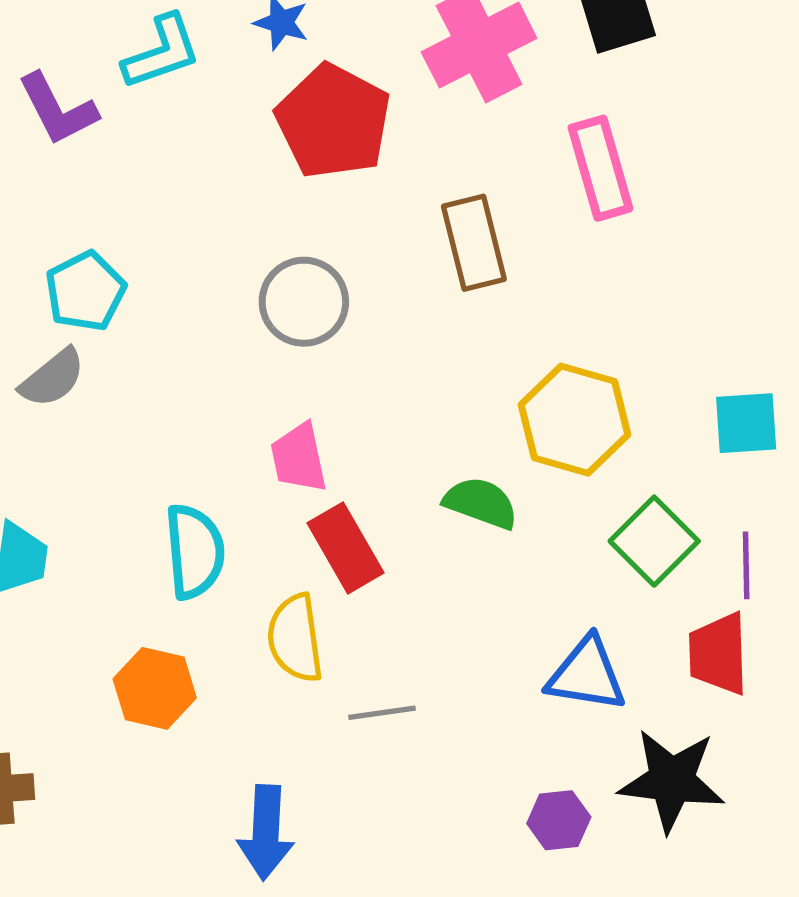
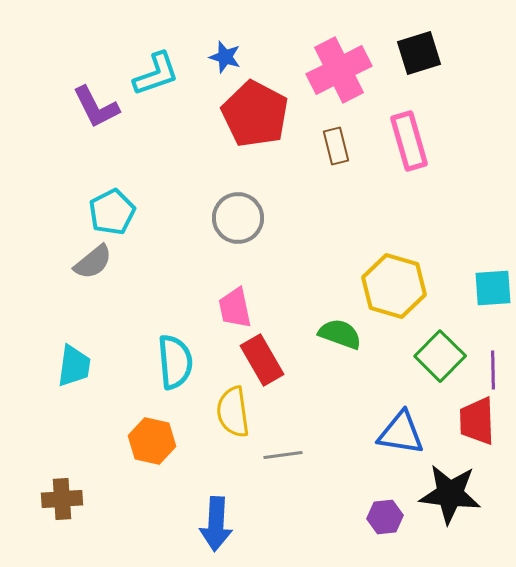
brown rectangle: (474, 243) -> (336, 146), moved, size x0.7

